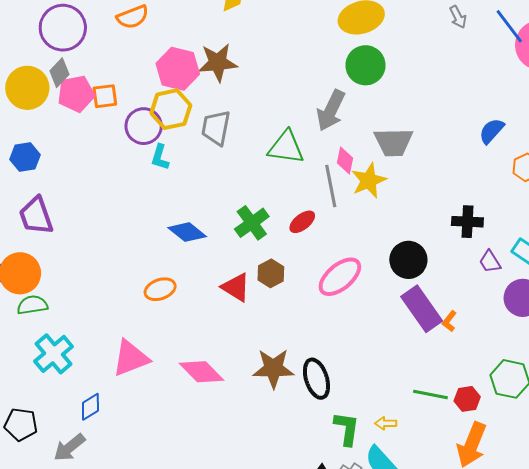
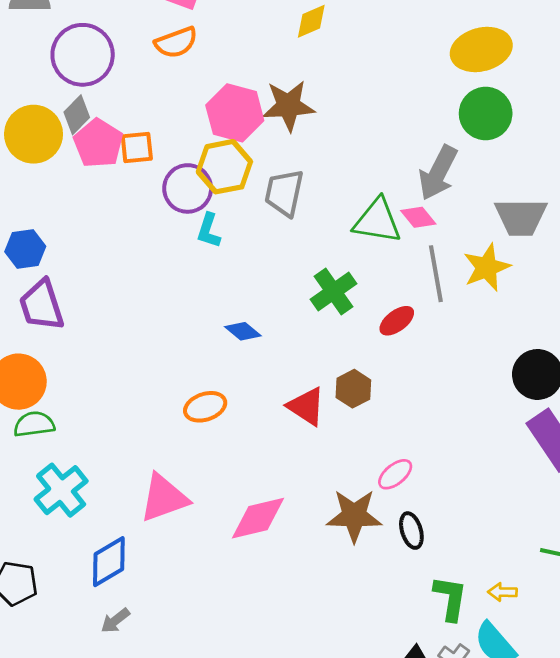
pink pentagon: (76, 94) -> (98, 143), turned -30
blue hexagon: (25, 157) -> (25, 249), moved
pink diamond: (345, 161) -> (418, 217), moved, turned -52
green cross: (252, 223) -> (333, 291), moved
blue diamond: (187, 232) -> (243, 331), size x0.7
pink ellipse: (340, 277) -> (395, 474), moved, size x0.6
pink diamond: (201, 372) -> (258, 518), turned -60
black ellipse: (316, 379) -> (411, 531), size x0.7
blue diamond: (90, 407) -> (109, 562), size x1.4
gray arrow: (69, 447) -> (115, 621), moved, size x0.7

